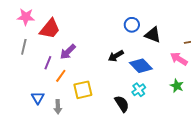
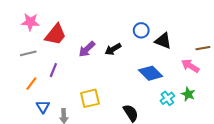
gray line: (24, 47) -> (28, 53), turned 63
purple arrow: (68, 52) -> (87, 49), moved
black arrow: (116, 56) -> (113, 49), moved
orange line: (61, 76) -> (31, 84), moved
cyan cross: (139, 90) -> (167, 98), moved

